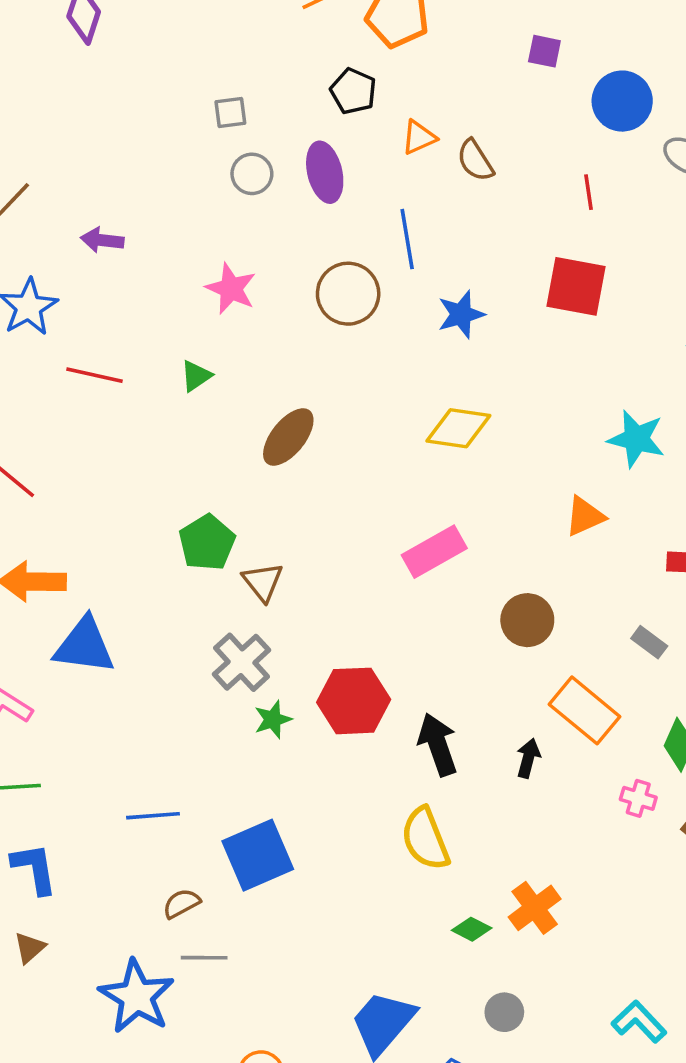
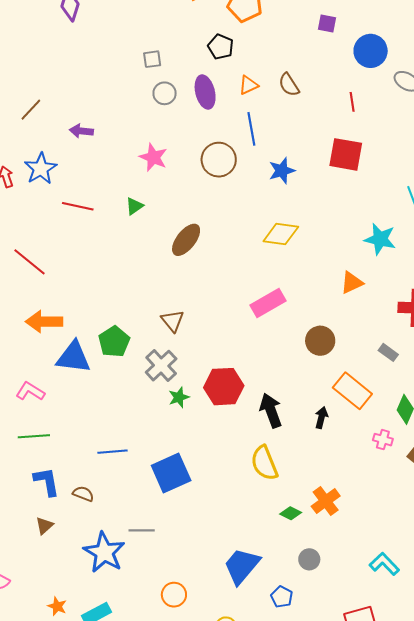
orange triangle: (419, 137) -> (249, 85), moved
green pentagon: (207, 543) -> (114, 342), moved
brown semicircle: (181, 903) -> (83, 494), moved, turned 50

